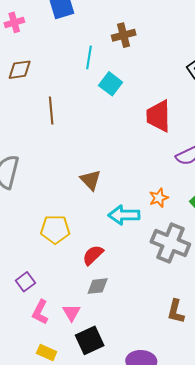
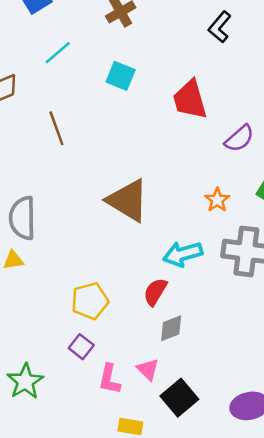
cyan line: (89, 57) -> (58, 53), moved, turned 55
brown triangle: (91, 180) -> (128, 200), size x1.6
cyan arrow: (124, 215) -> (183, 254), moved
yellow pentagon: (55, 229) -> (90, 301), moved

